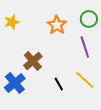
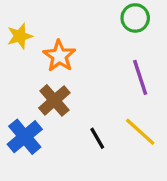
green circle: (89, 19) -> (135, 18), moved
orange star: (57, 25) -> (59, 56), moved

